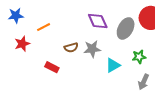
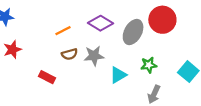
purple diamond: (98, 21) -> (101, 23), turned -35
orange line: (44, 27) -> (63, 31), moved

